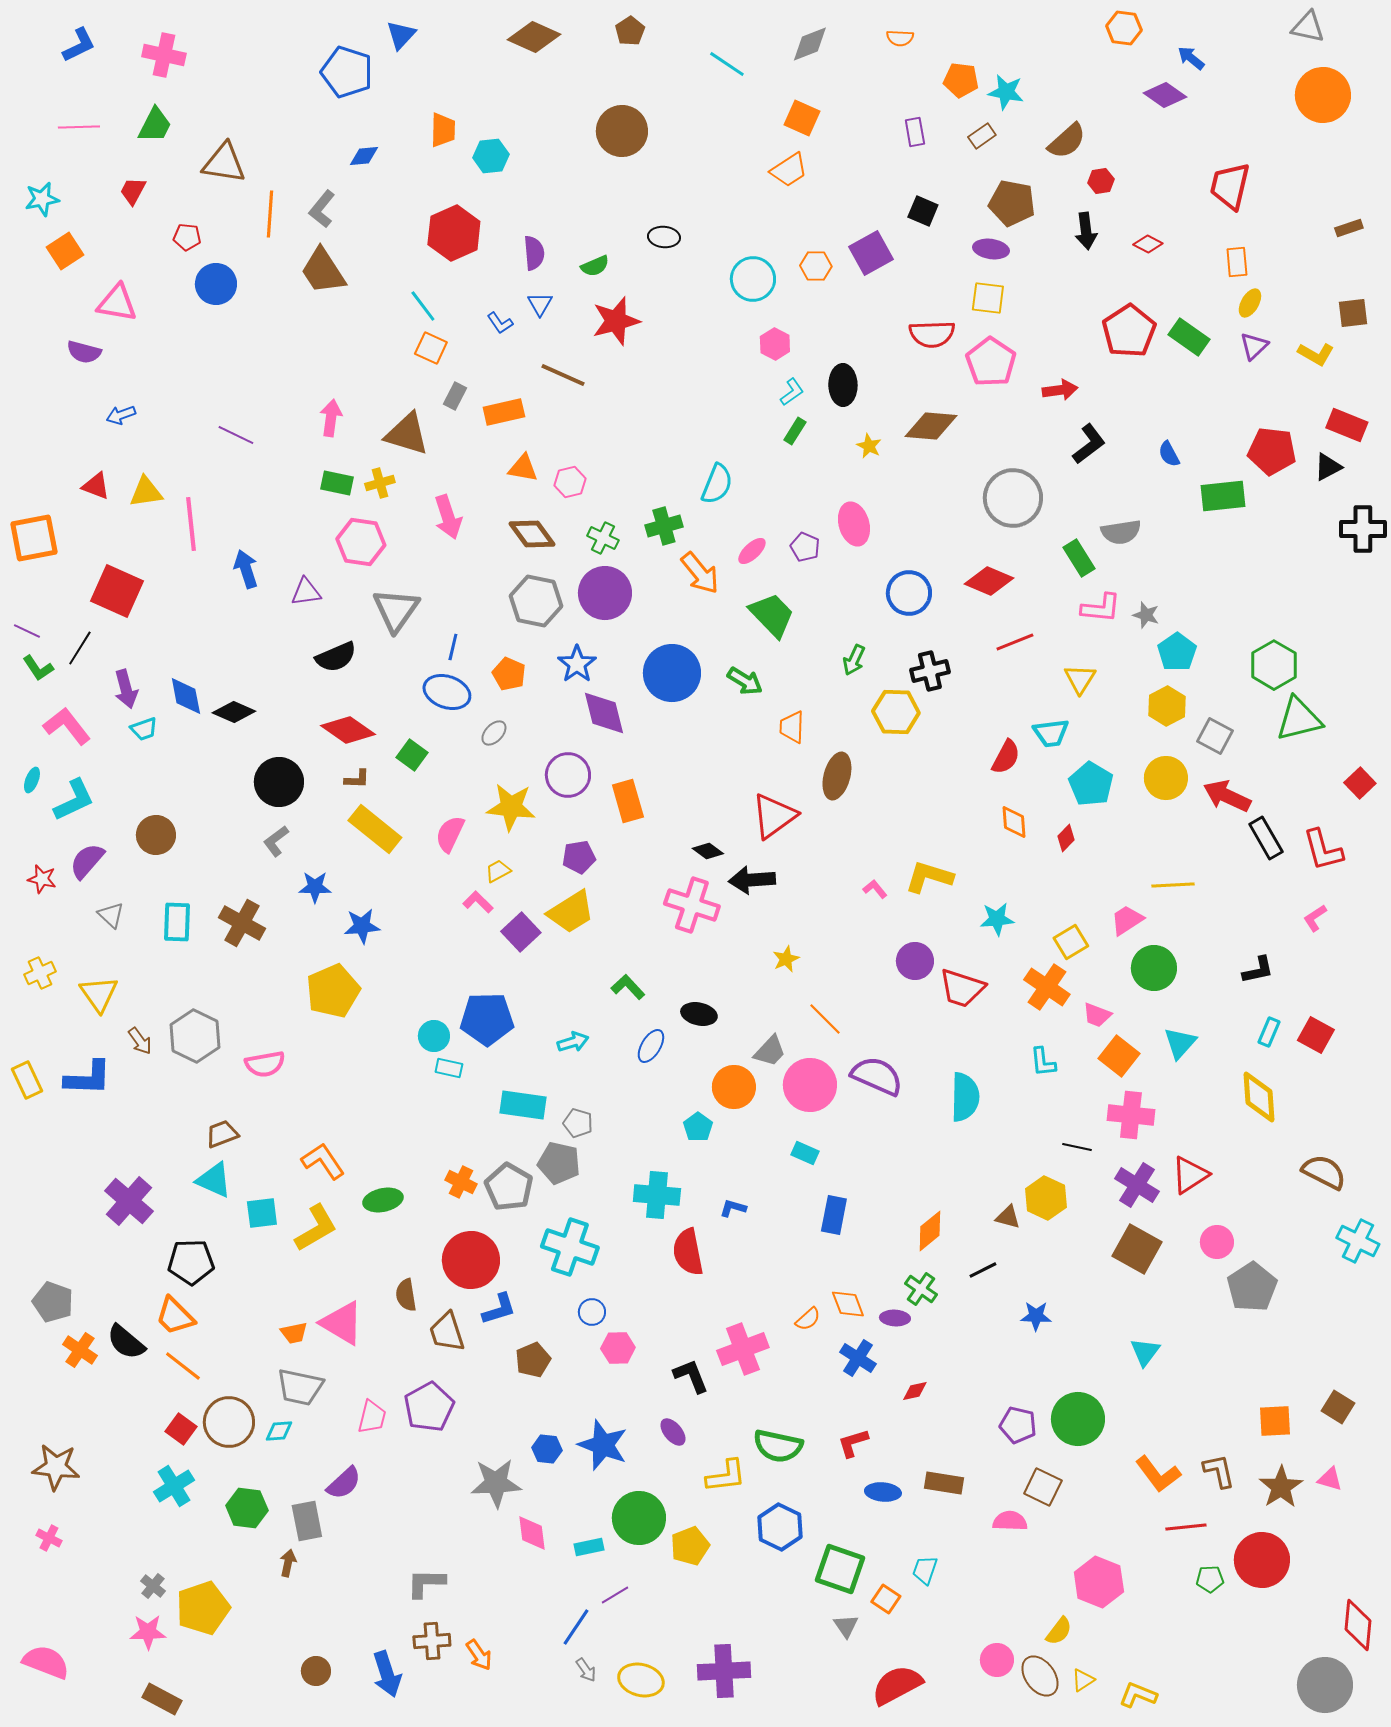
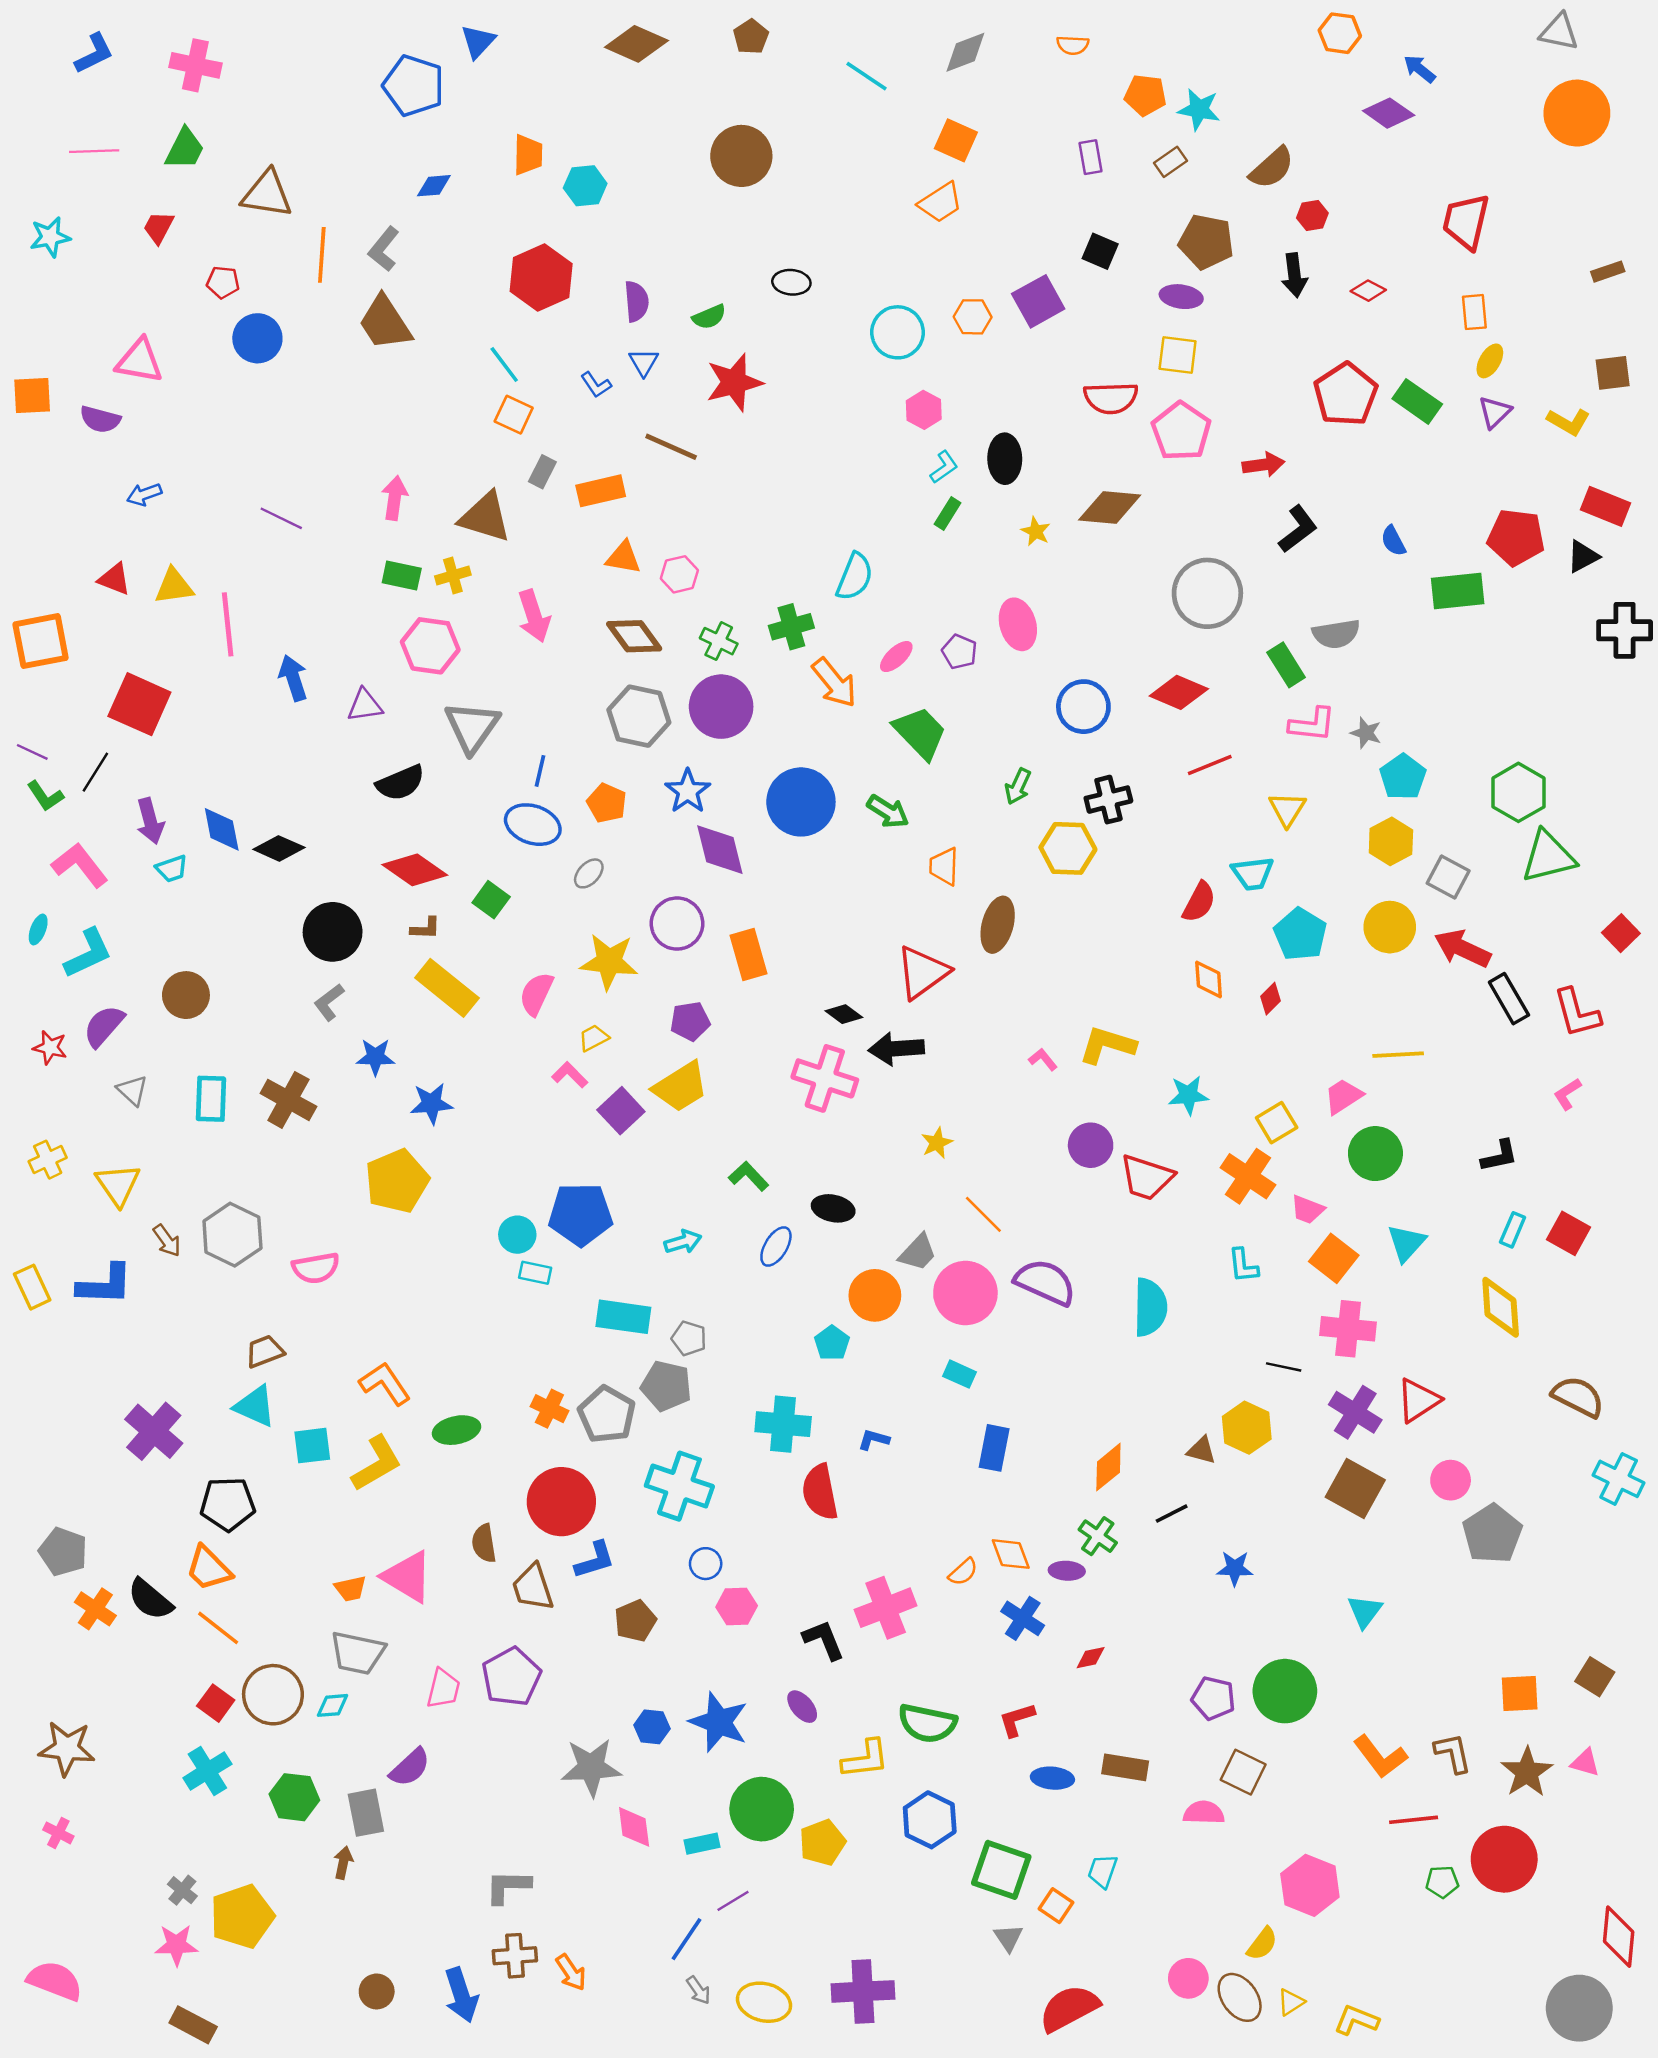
orange square: (65, 251) -> (32, 396), moved, turned 30

